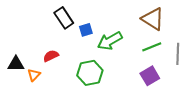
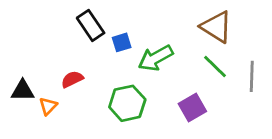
green line: (152, 47) -> (215, 66), turned 66
purple square: (150, 76) -> (192, 108), moved

